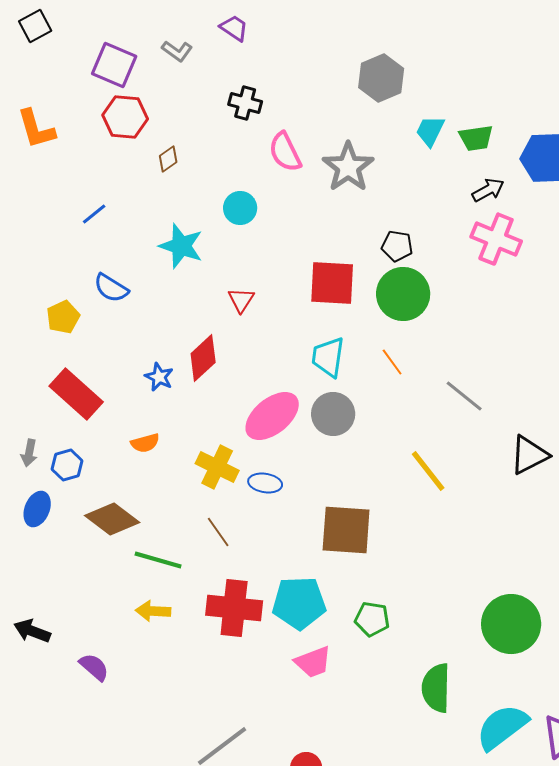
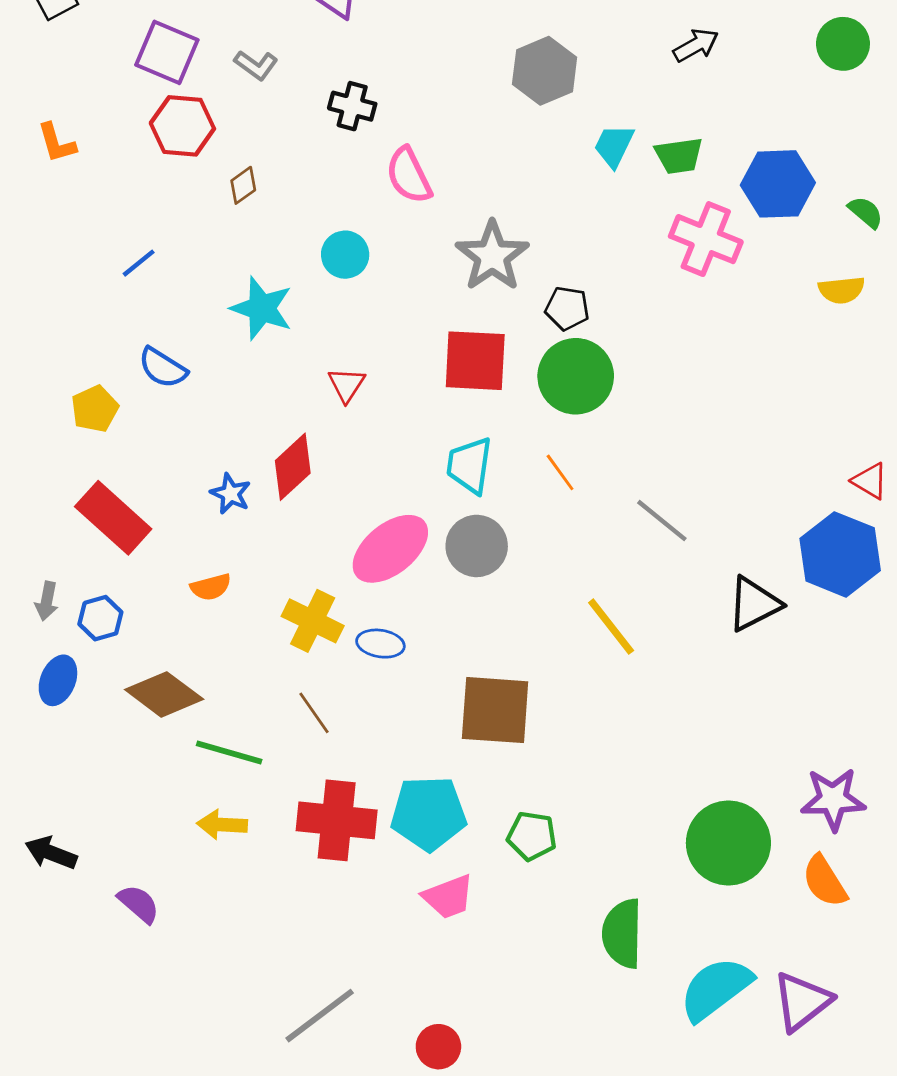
gray L-shape: (177, 51) -> (256, 65), moved
orange L-shape: (36, 129) -> (57, 143), size x0.7
gray star: (348, 167) -> (492, 256), moved
black arrow: (488, 190) -> (696, 45), moved
pink cross: (496, 239) -> (706, 239), moved

